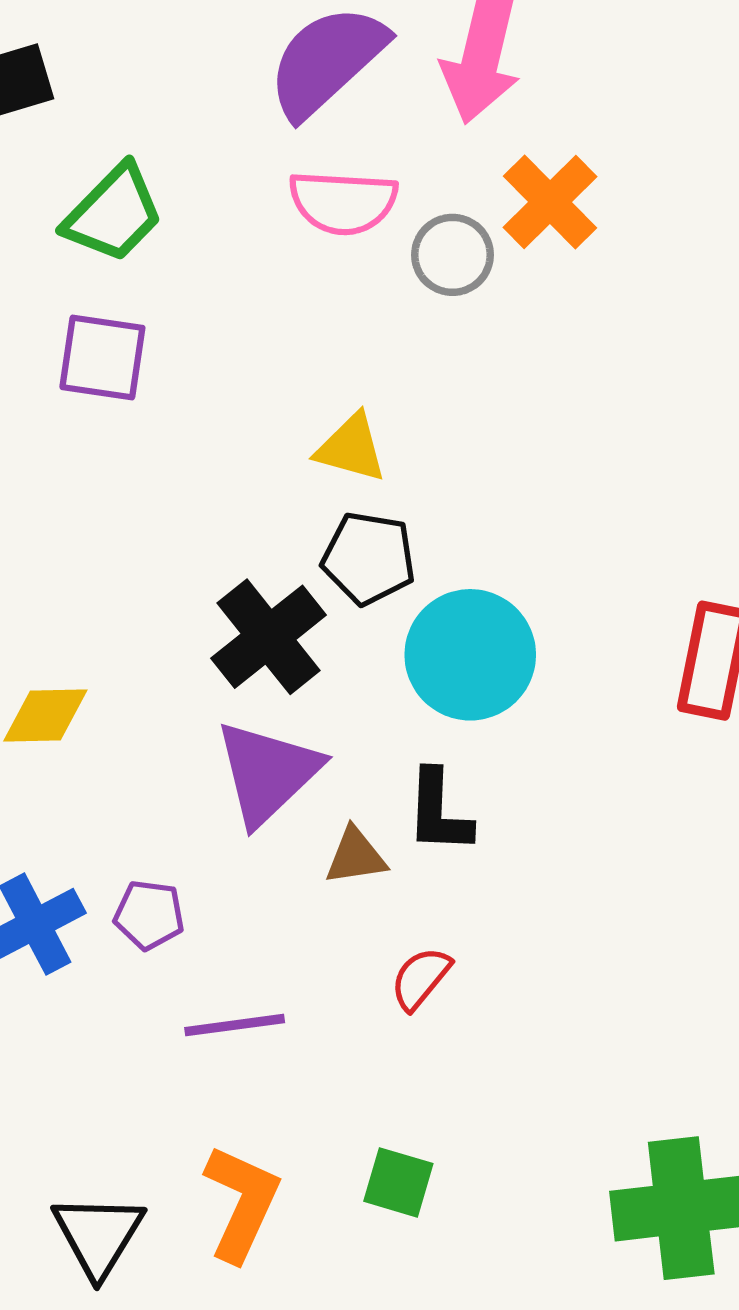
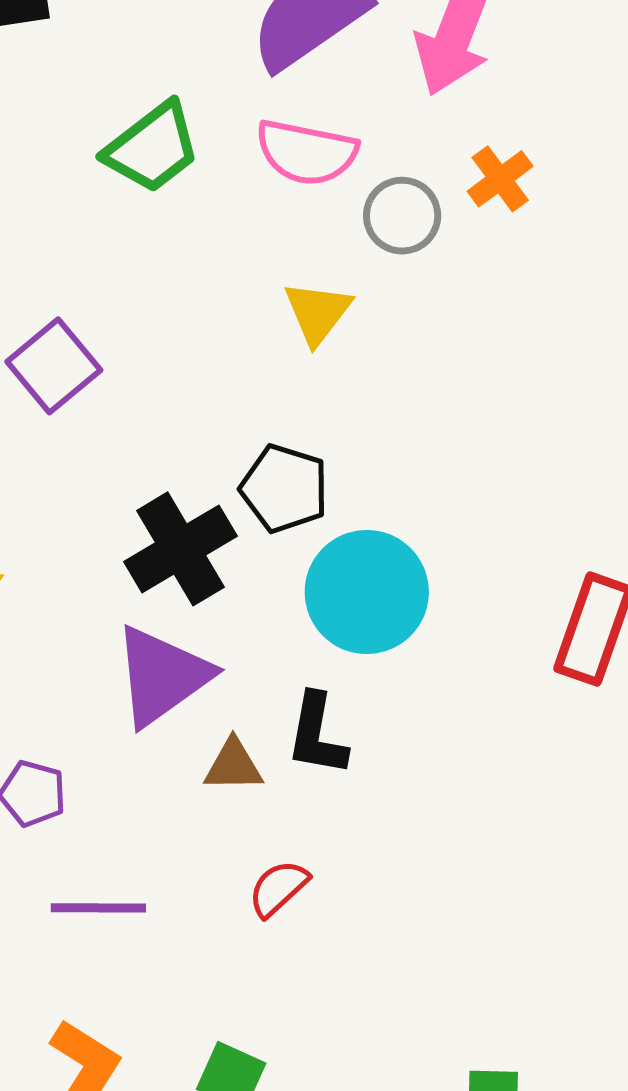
orange cross: (550, 202) -> (500, 179), size x0.7
green trapezoid: (114, 214) -> (152, 148), moved
purple square: (102, 358) -> (54, 366), moved, turned 34
yellow triangle: (351, 448) -> (318, 313), moved, turned 44

